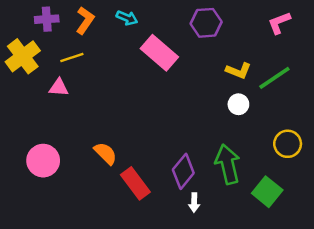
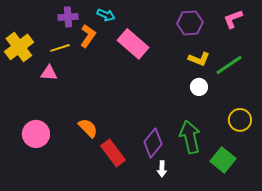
purple cross: (47, 19) -> (68, 17), moved
orange L-shape: (85, 20) -> (88, 36), moved
purple hexagon: (206, 23) -> (190, 23), moved

